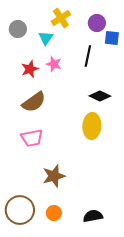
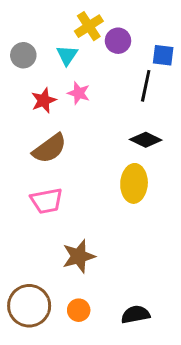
purple circle: (97, 23) -> (118, 41), moved
gray circle: (18, 29) -> (23, 55), moved
black line: (88, 56) -> (146, 86), moved

